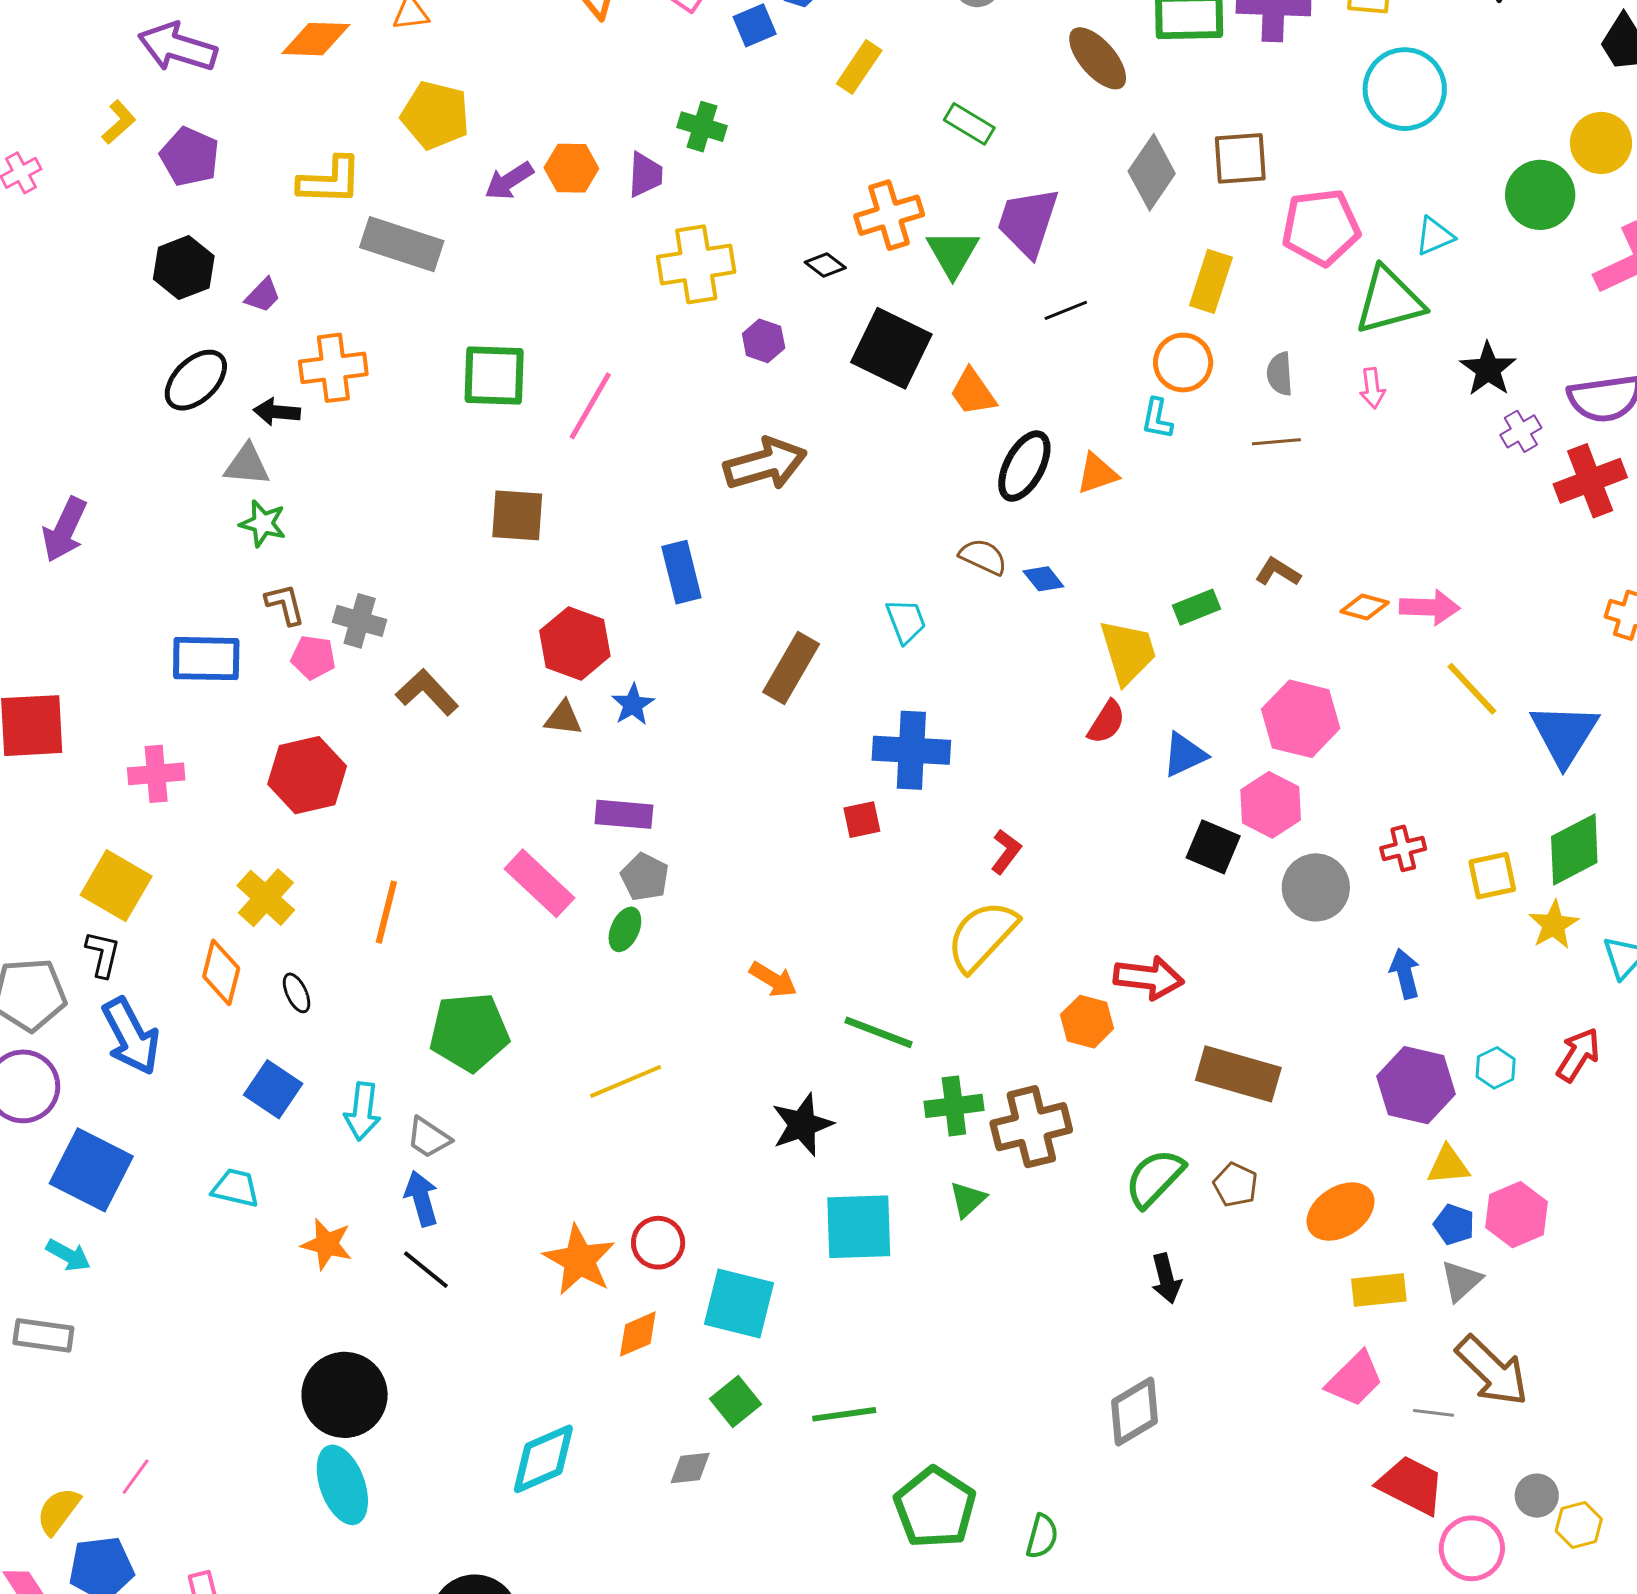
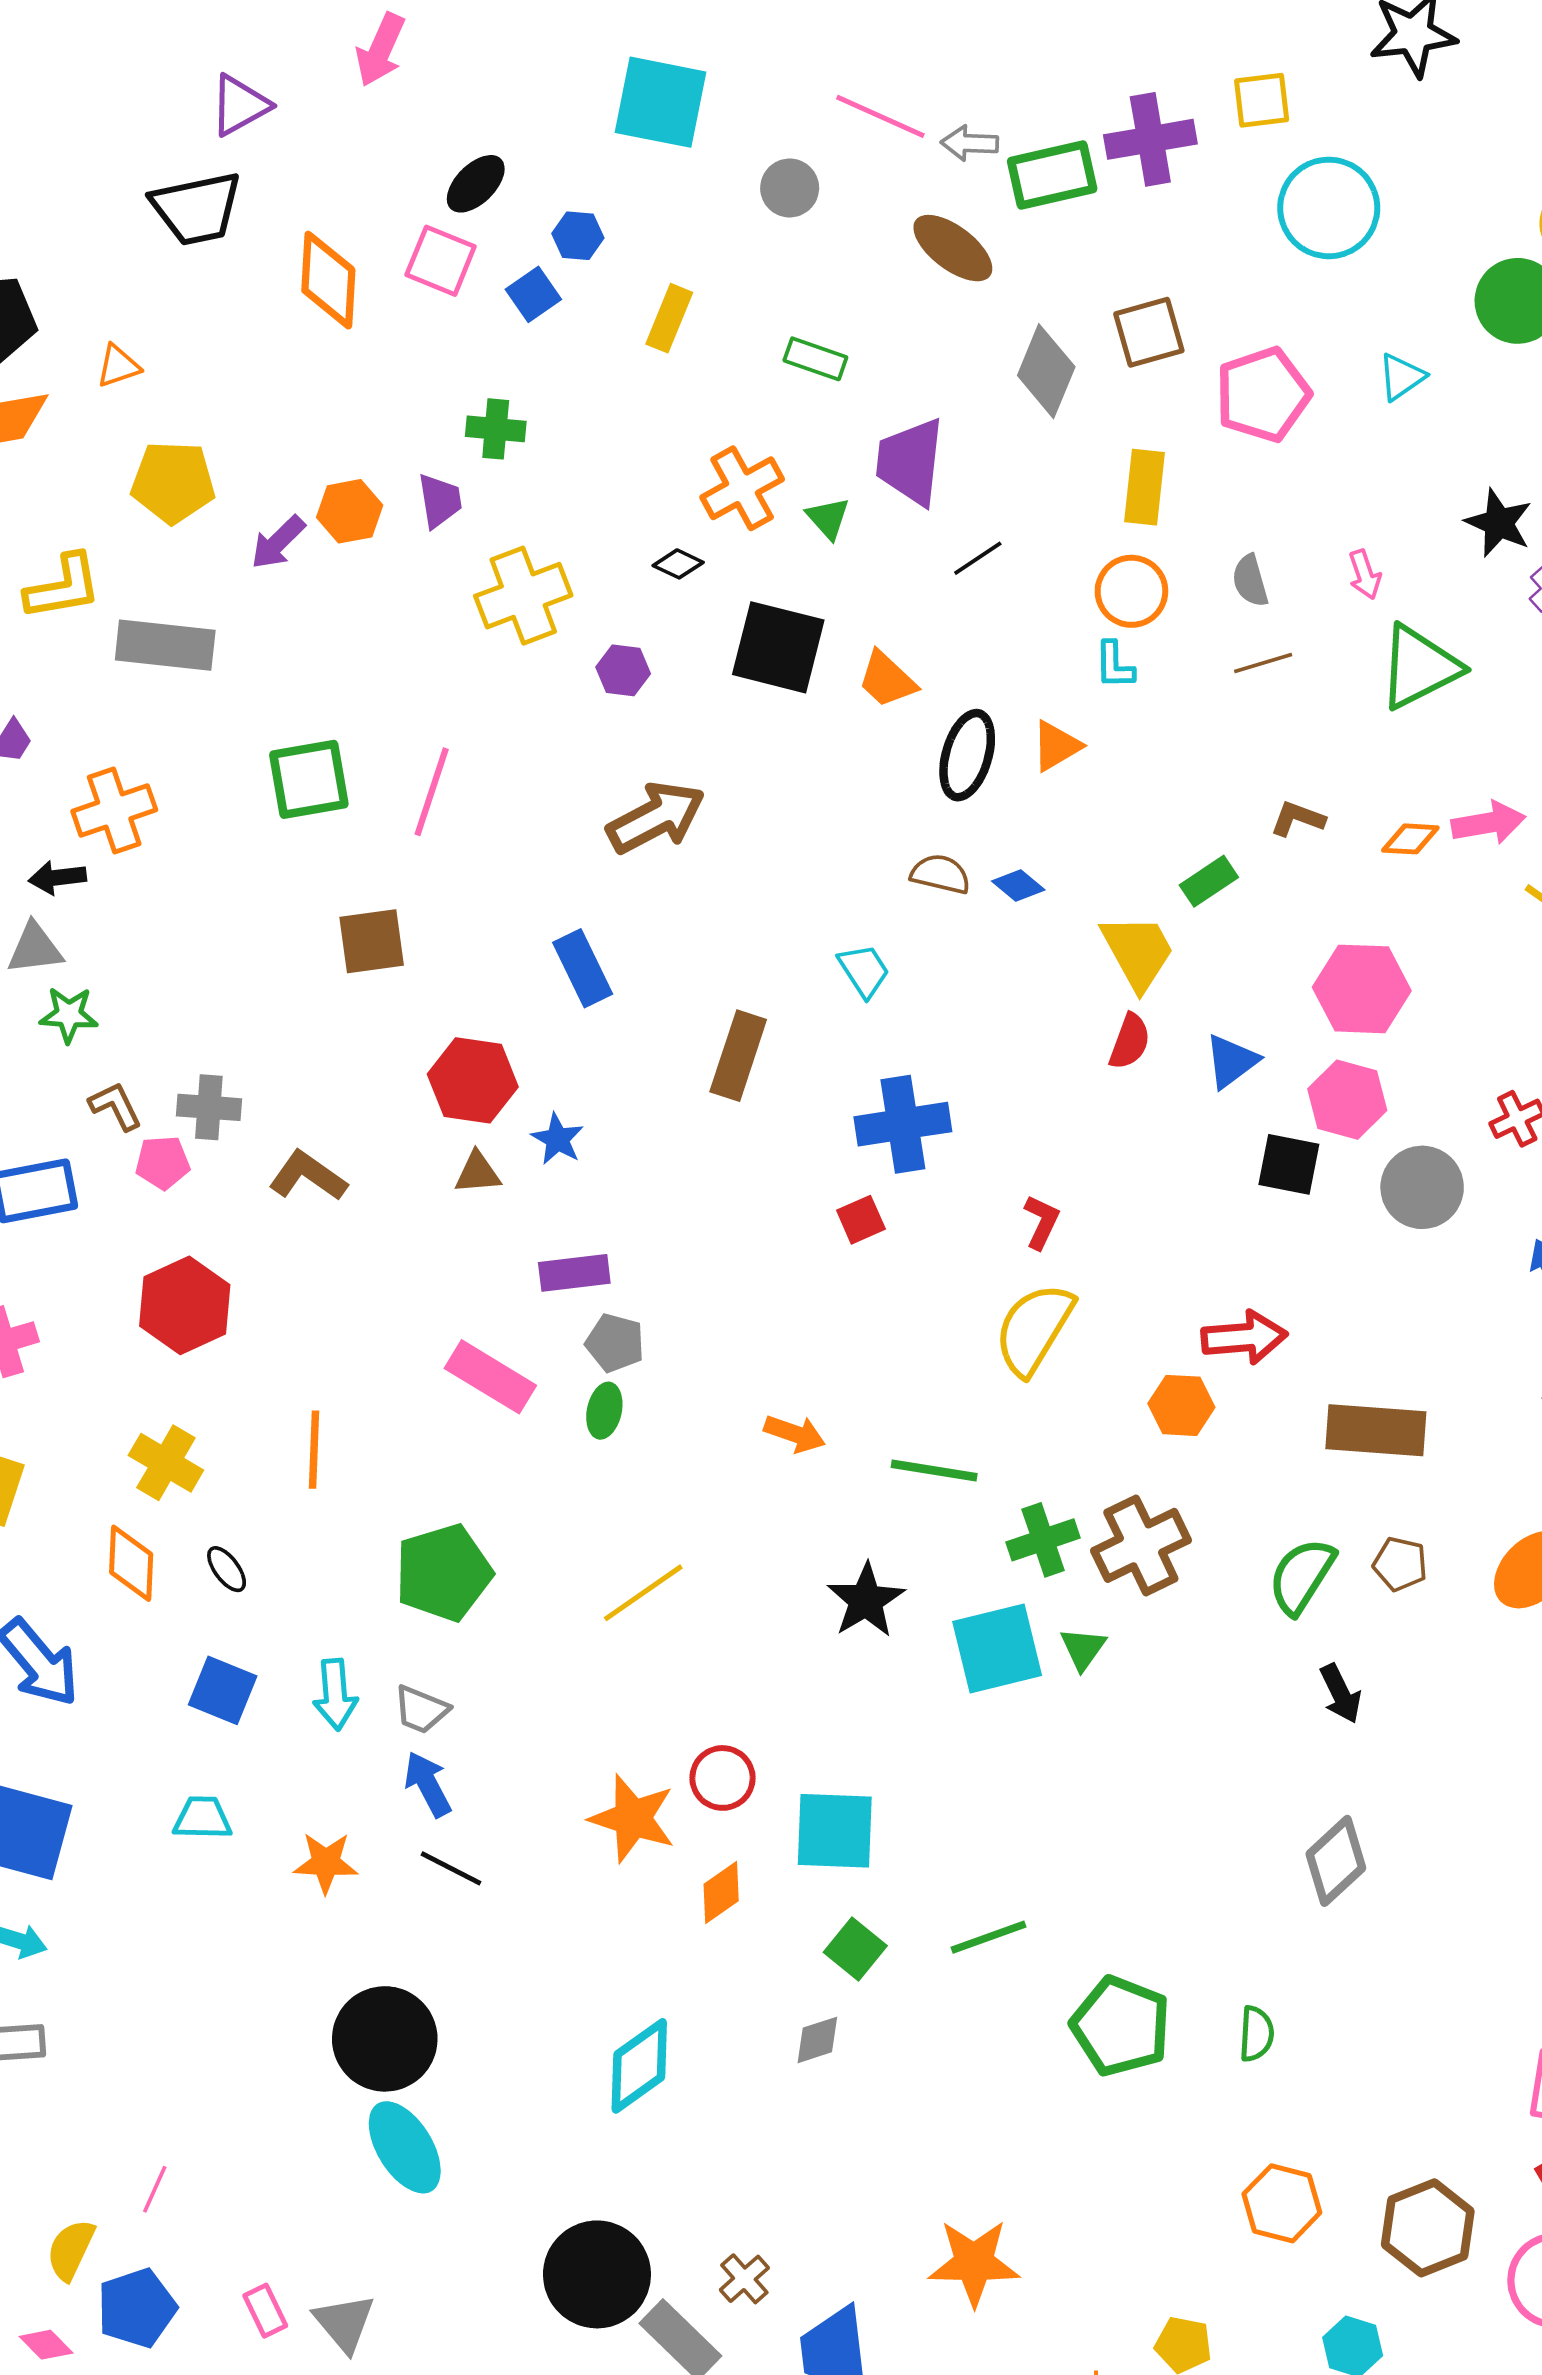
green triangle: (953, 253) -> (828, 518), size x0.7
green triangle: (1389, 301) -> (1419, 667), moved
cyan square: (859, 1227) -> (997, 1649), moved

